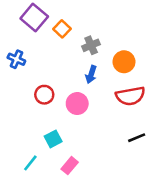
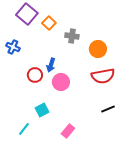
gray cross: (91, 45) -> (72, 36), turned 32
blue arrow: (91, 74) -> (51, 65), moved
pink rectangle: (70, 166) -> (68, 131), moved

